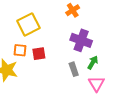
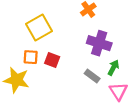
red square: (39, 54) -> (52, 60), turned 32
gray rectangle: (74, 69) -> (92, 76), turned -32

